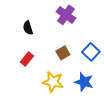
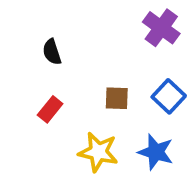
purple cross: (66, 15) -> (161, 28), moved
brown square: (63, 53) -> (117, 98), turned 32

